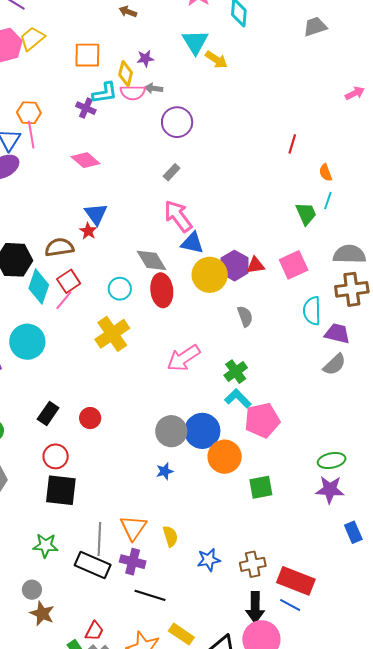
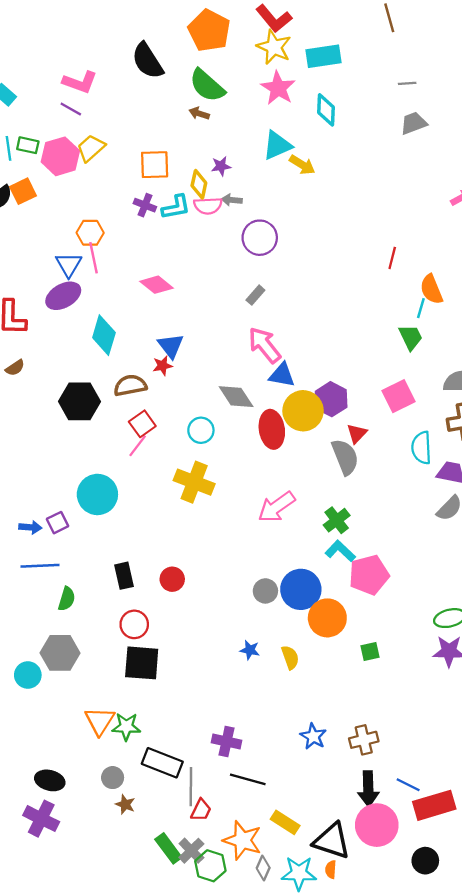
cyan triangle: (195, 42) -> (277, 145), turned 40
purple cross: (86, 108) -> (145, 205), moved
orange semicircle: (326, 173) -> (431, 289), size x1.5
cyan line: (328, 201) -> (421, 308), moved
red star: (88, 231) -> (163, 366), turned 30
red triangle: (256, 265) -> (357, 433), moved, turned -36
cyan diamond: (39, 287) -> (104, 335), moved
red ellipse: (162, 290) -> (272, 429), moved
gray semicircle: (245, 316) -> (345, 457), size x1.5
yellow cross: (112, 334) -> (194, 482), turned -32
black rectangle: (48, 413) -> (124, 576), turned -45
gray circle: (171, 431) -> (265, 591), size x0.7
blue star: (165, 471) -> (250, 650), moved, turned 30
green square: (261, 487) -> (370, 651), size x0.7
orange triangle: (133, 528) -> (100, 721), moved
yellow semicircle: (170, 536) -> (290, 657), moved
gray line: (99, 539) -> (191, 787), moved
blue star: (209, 560) -> (313, 736), turned -30
black rectangle: (93, 565) -> (162, 763), moved
red rectangle: (296, 581) -> (434, 805), moved, turned -36
brown star: (42, 614) -> (125, 804), size x0.7
red trapezoid: (94, 631) -> (201, 810), moved

